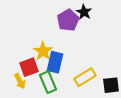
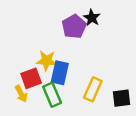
yellow star: (43, 51) -> (47, 61), turned -30
yellow rectangle: (85, 77) -> (93, 89), turned -35

